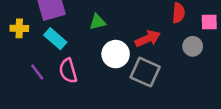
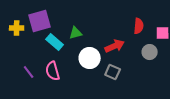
yellow cross: (19, 28) -> (17, 28), moved
cyan rectangle: (55, 39) -> (55, 42), moved
gray square: (145, 72) -> (113, 72), size x0.7

